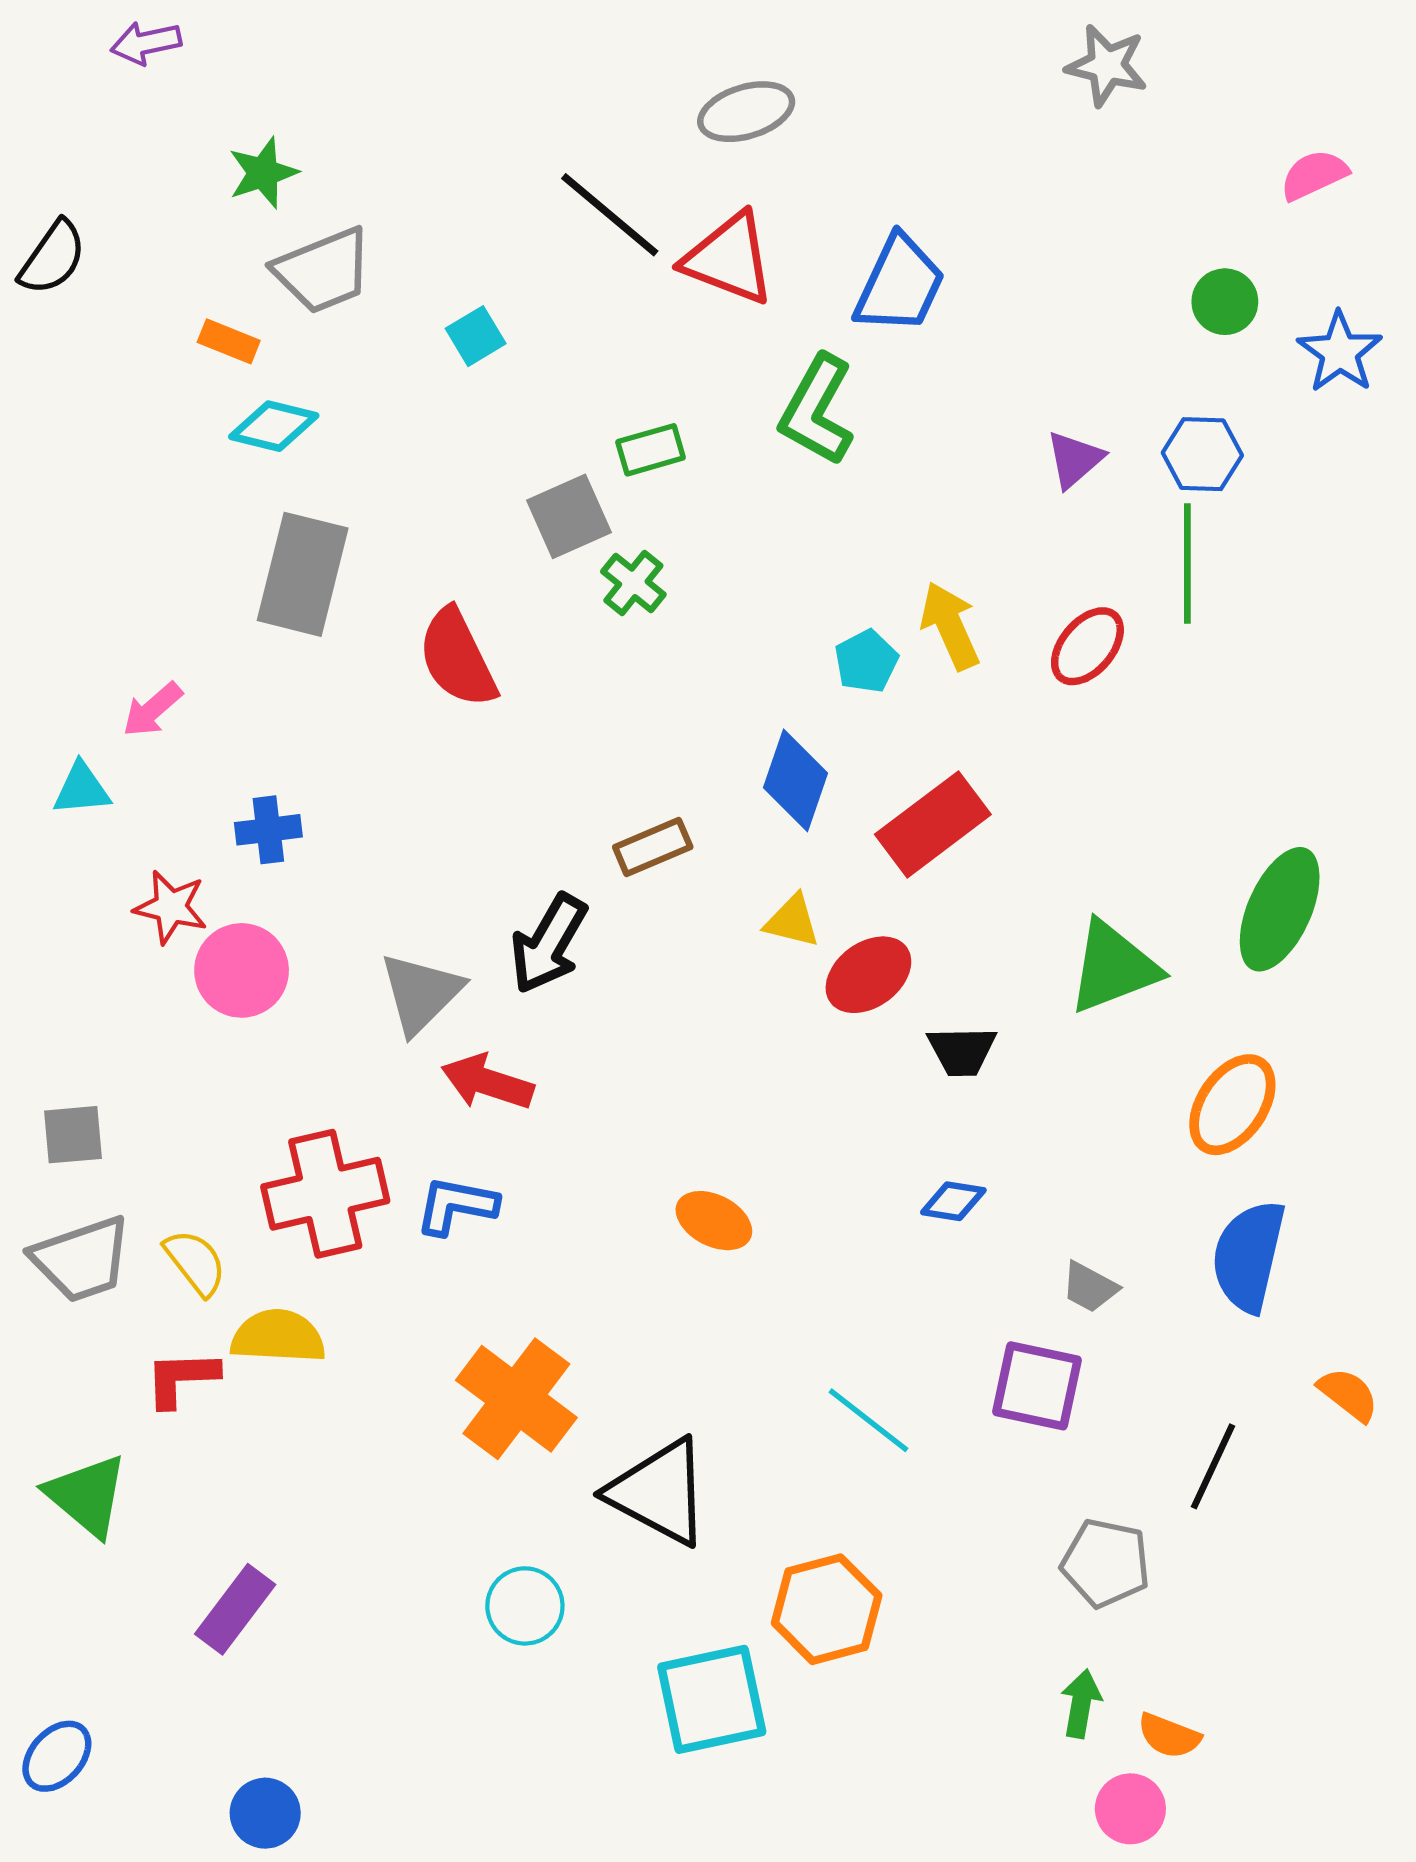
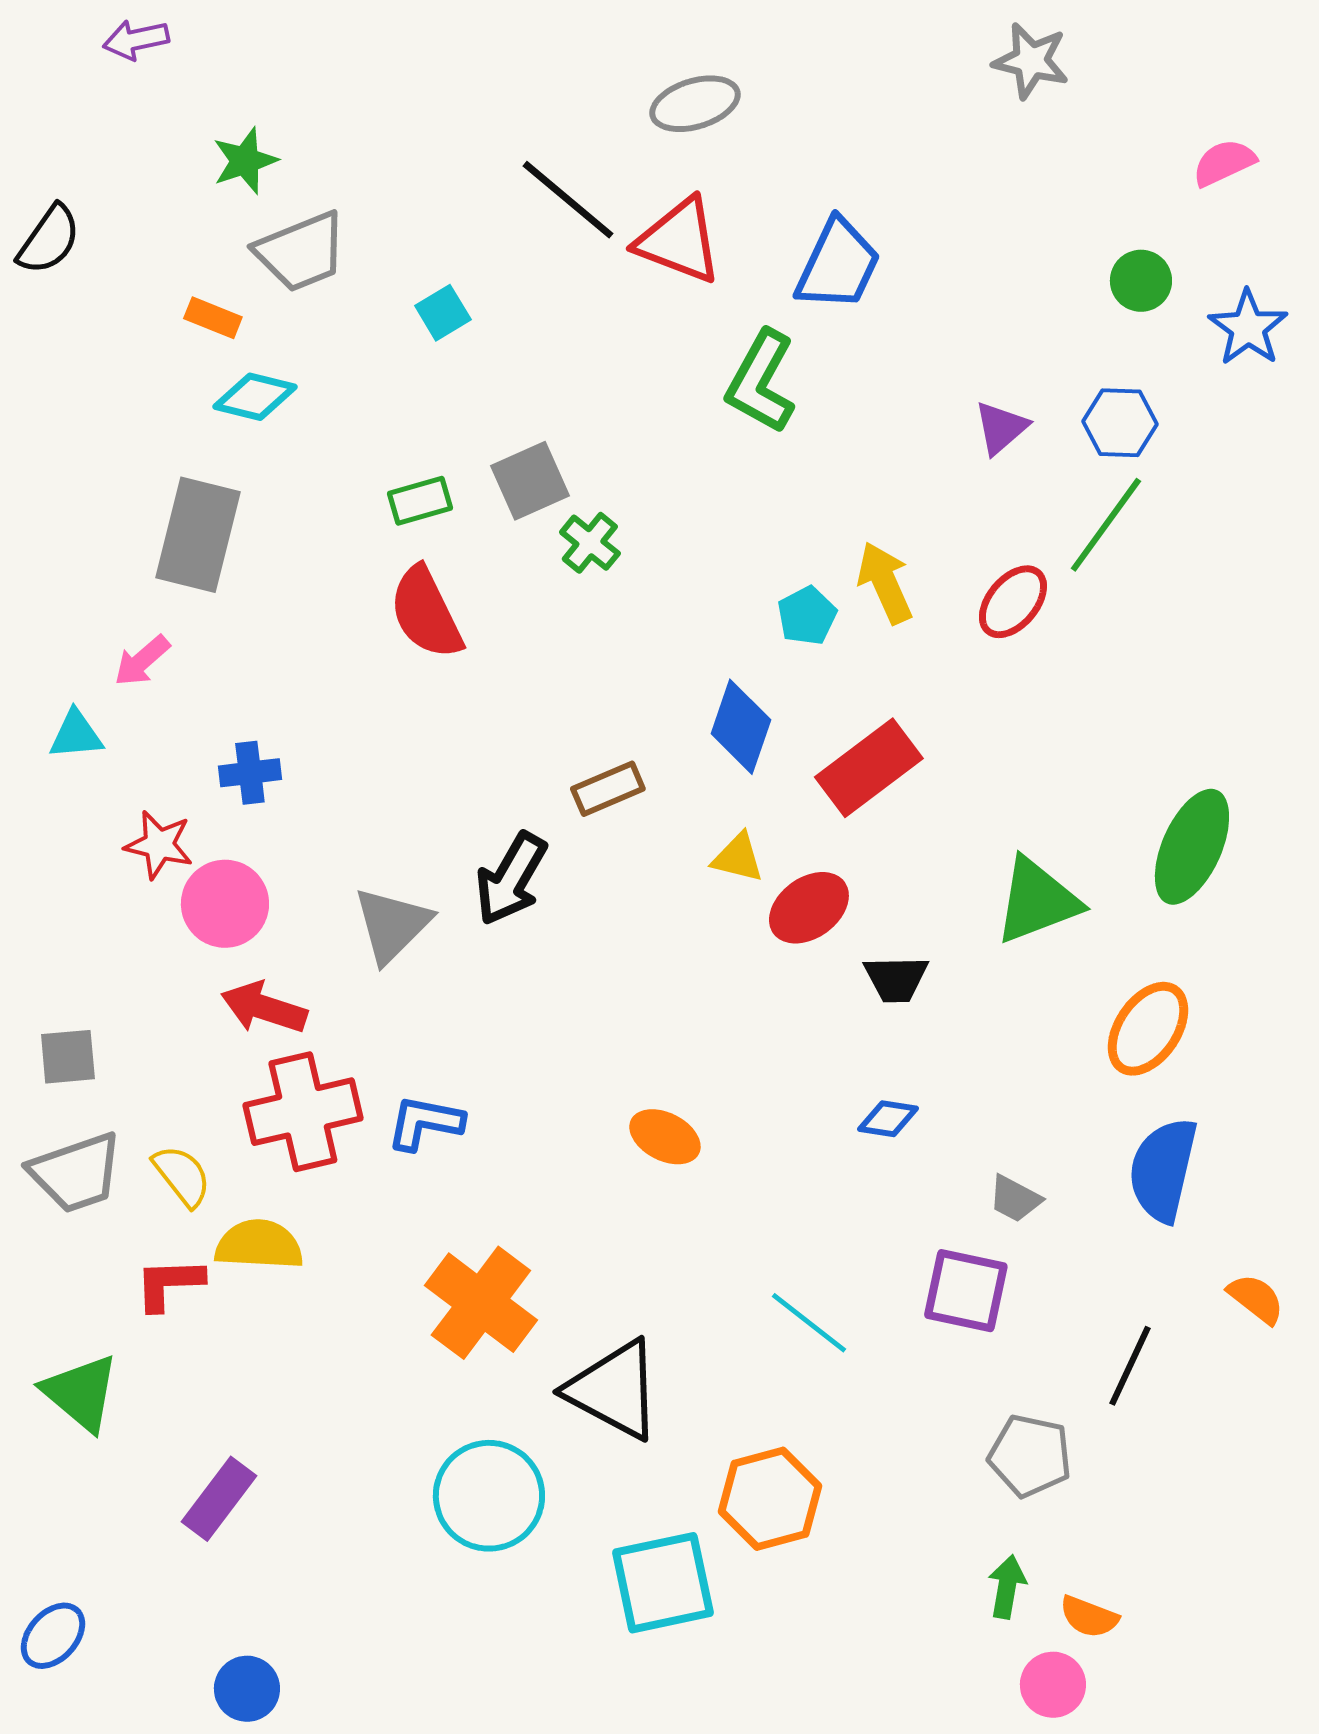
green rectangle: (651, 450) -> (420, 501), moved
green line: (1187, 564) -> (1106, 525), turned 36
gray rectangle: (303, 574) -> (198, 535), moved
red arrow: (487, 1082) -> (264, 1008), moved
cyan circle: (525, 1606) -> (489, 1496), size x1.5

